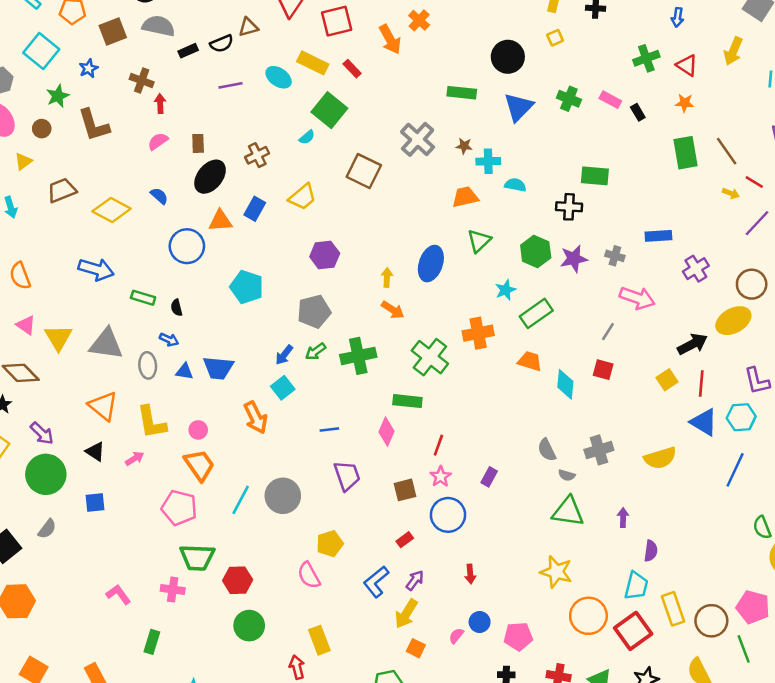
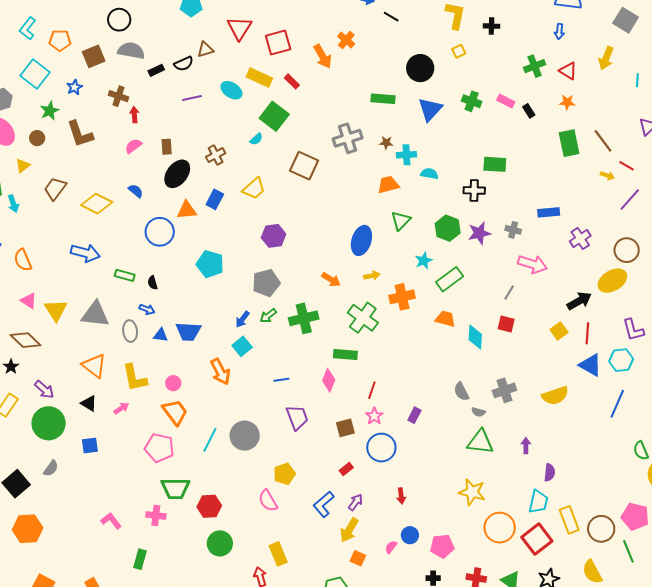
gray cross: (418, 139) -> (348, 138), turned 32
brown trapezoid: (62, 190) -> (55, 189), turned -30
yellow arrow: (387, 277) -> (372, 276), moved, turned 77

